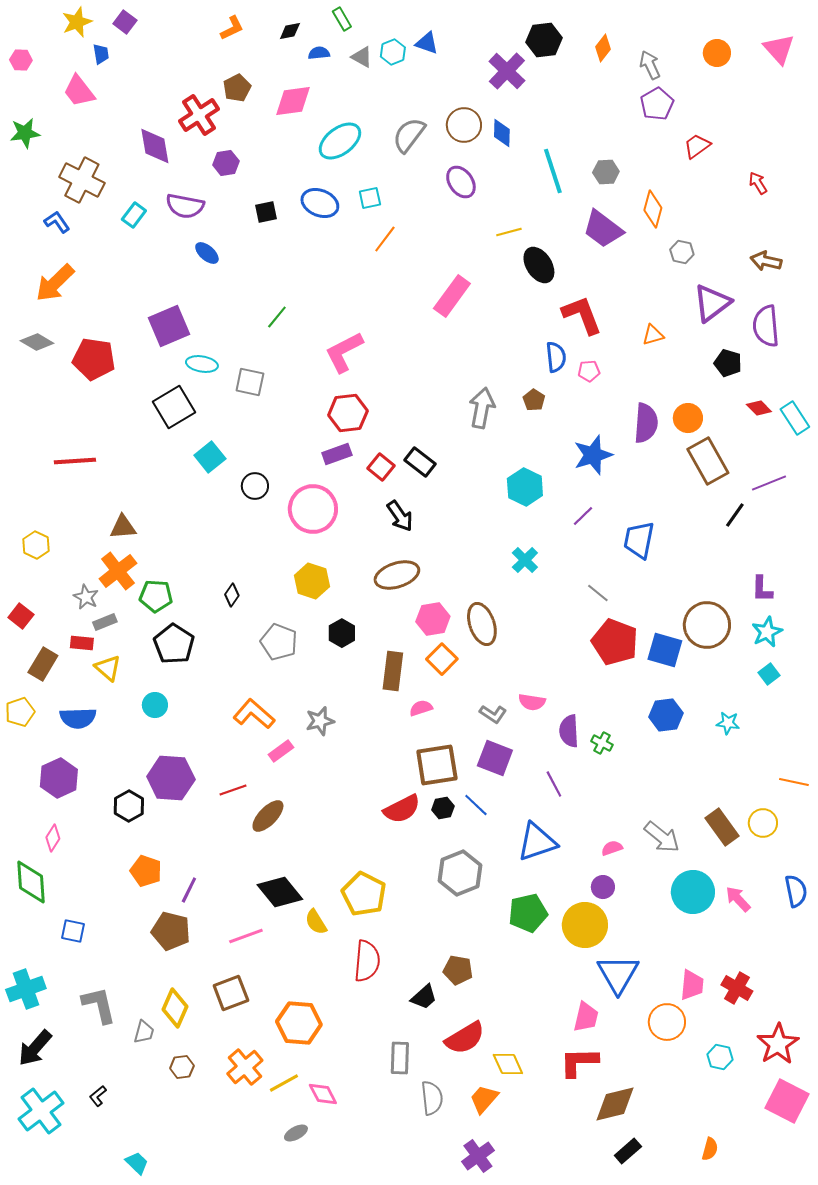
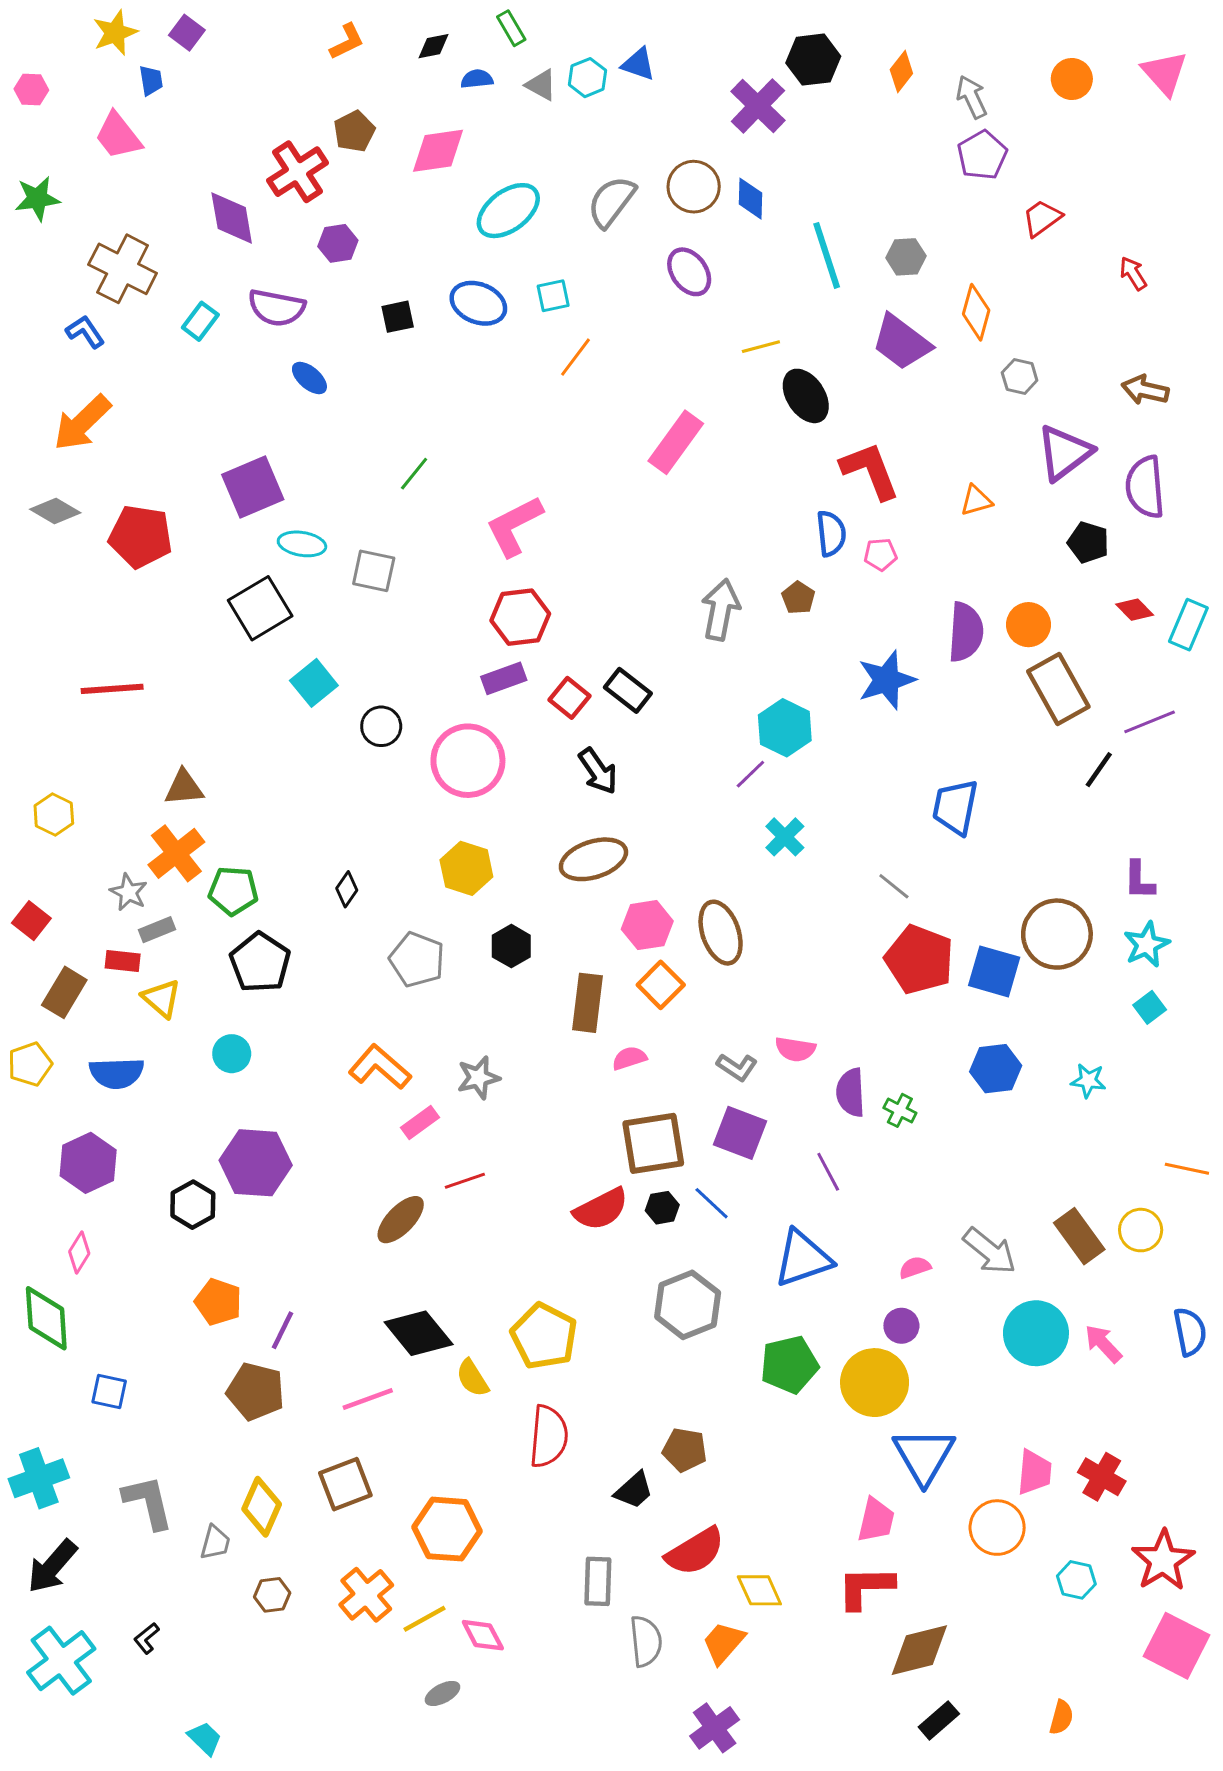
cyan rectangle: (795, 418) -> (1188, 625), turned 56
purple line: (583, 516) -> (750, 774), moved
red line: (233, 790) -> (465, 1181), moved

